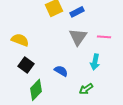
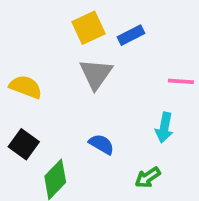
gray triangle: (78, 37) -> (96, 74), moved
black square: (26, 65) -> (24, 144), moved

